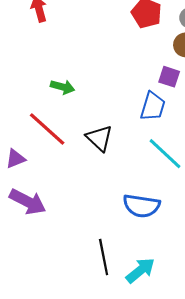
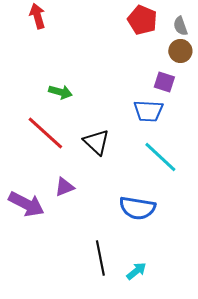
blue trapezoid: (153, 106) -> (148, 111), turned 76
purple triangle: (15, 159) -> (64, 187), moved
cyan arrow: (140, 270) -> (136, 271), size x0.7

